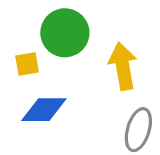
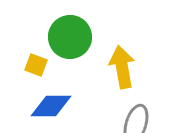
yellow square: (27, 64) -> (36, 65), turned 30

